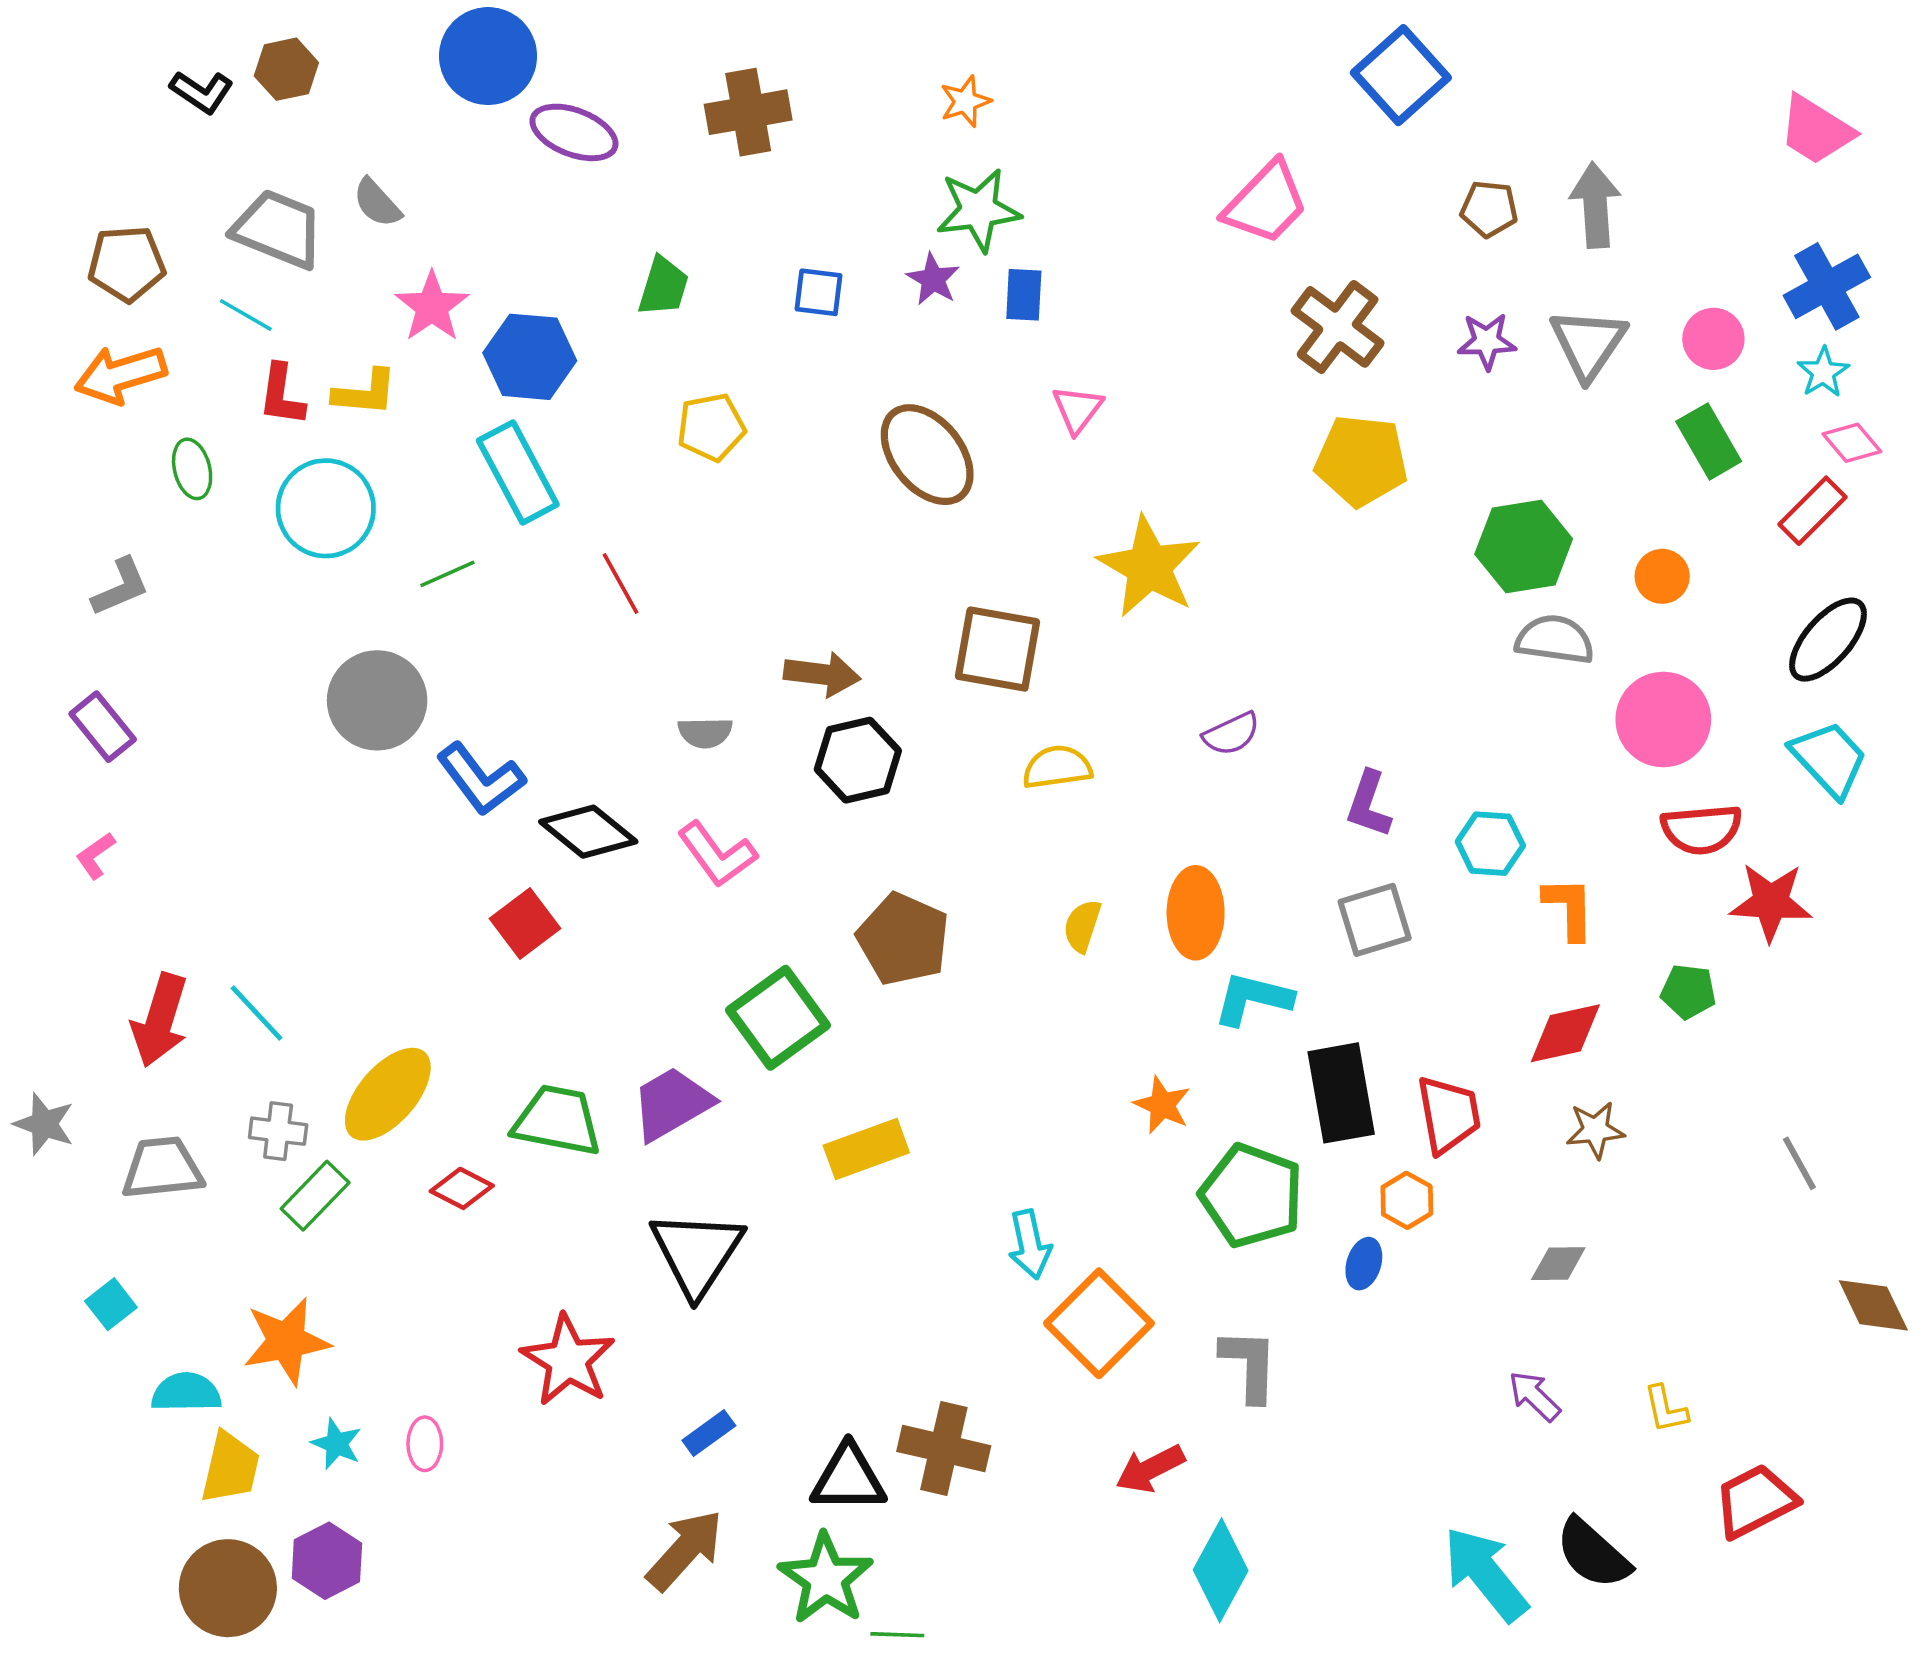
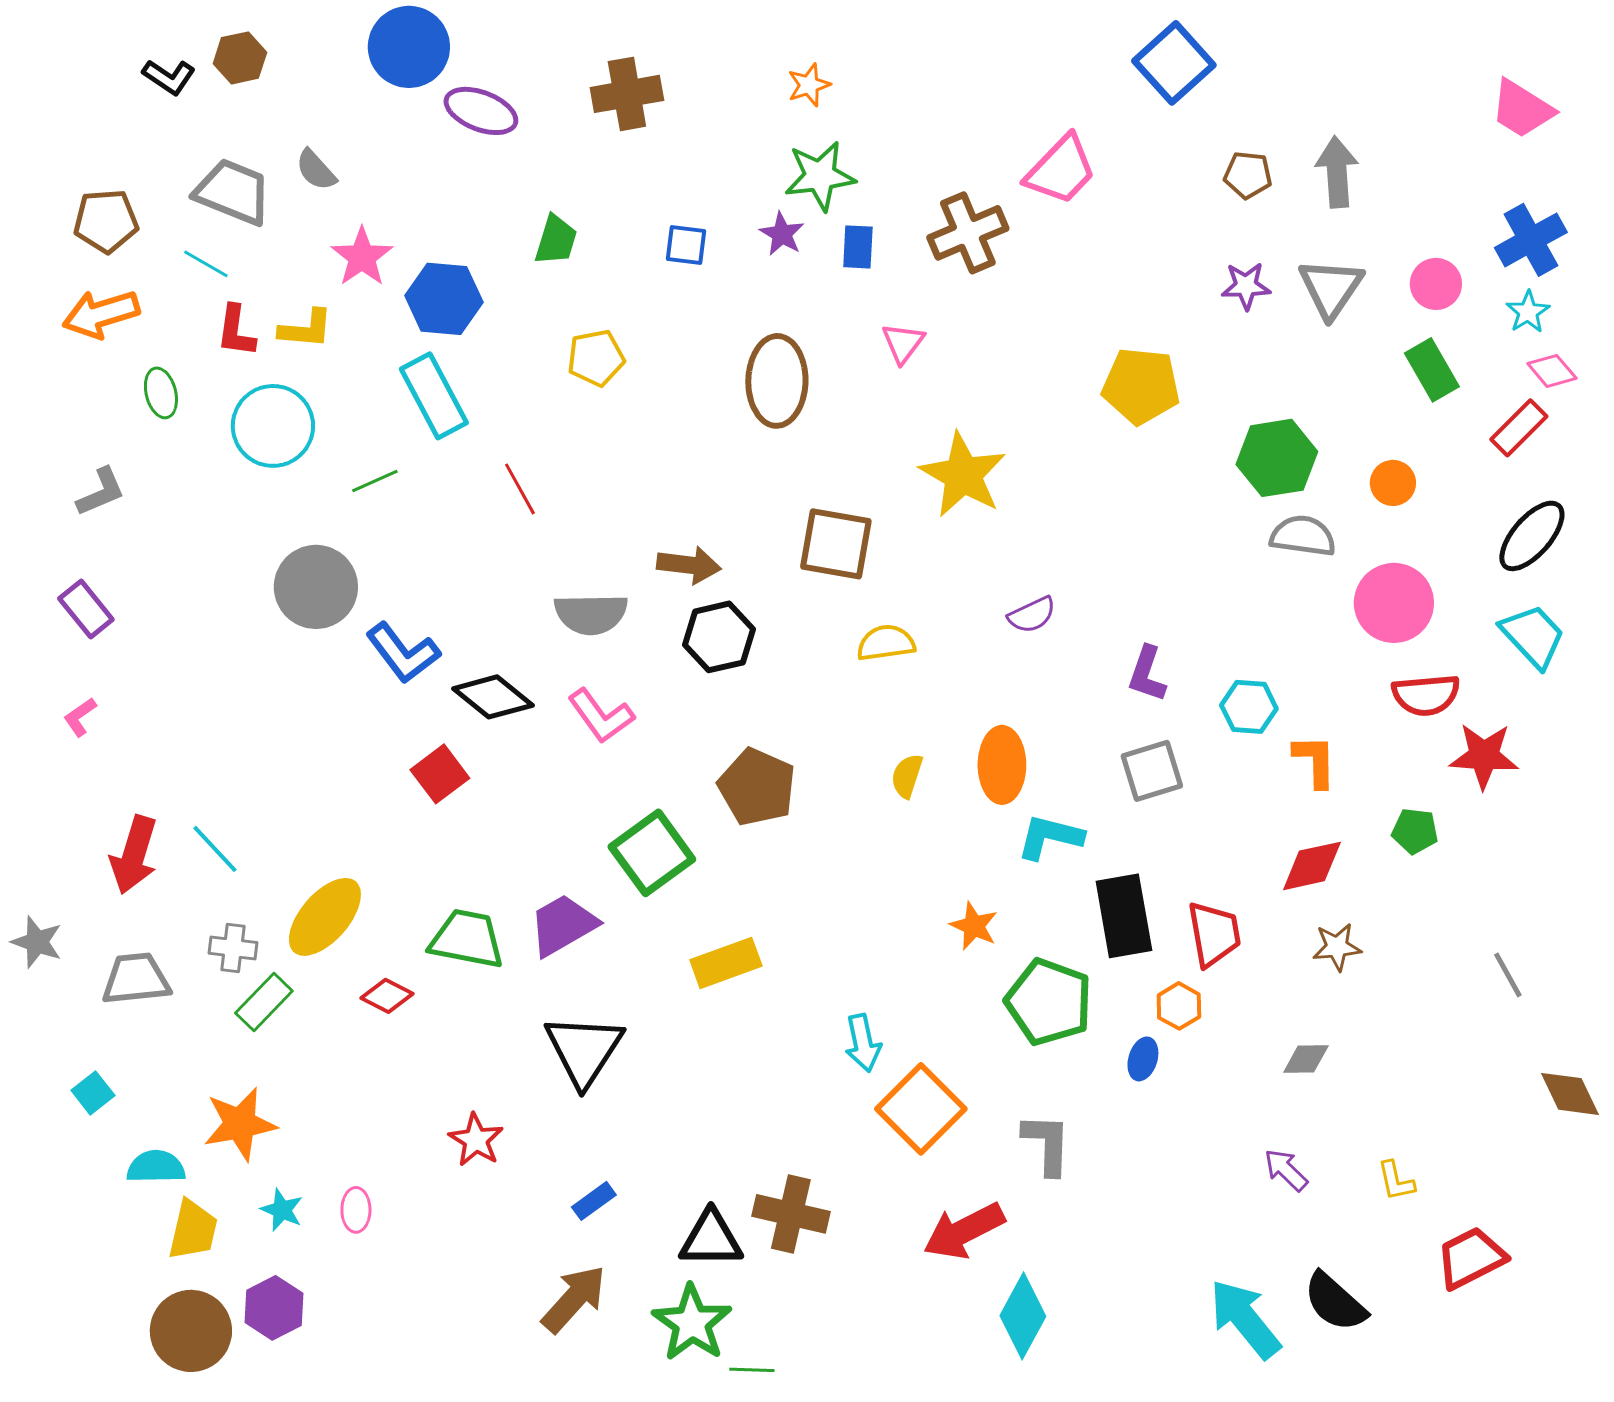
brown cross: (1338, 327) -> (968, 233), moved, turned 30
brown ellipse: (927, 455) -> (777, 381), turned 40
gray semicircle: (705, 733) -> (591, 614), size x1.6
red star: (568, 1360) -> (476, 1140), size x0.7
red arrow: (1150, 1469) -> (964, 1231), size x1.4

